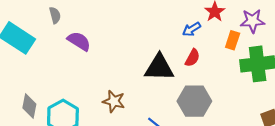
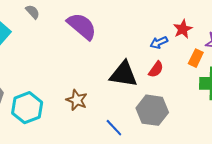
gray semicircle: (55, 15) -> (33, 12), turned -35
purple semicircle: (79, 41) -> (82, 26), moved, size x1.4

